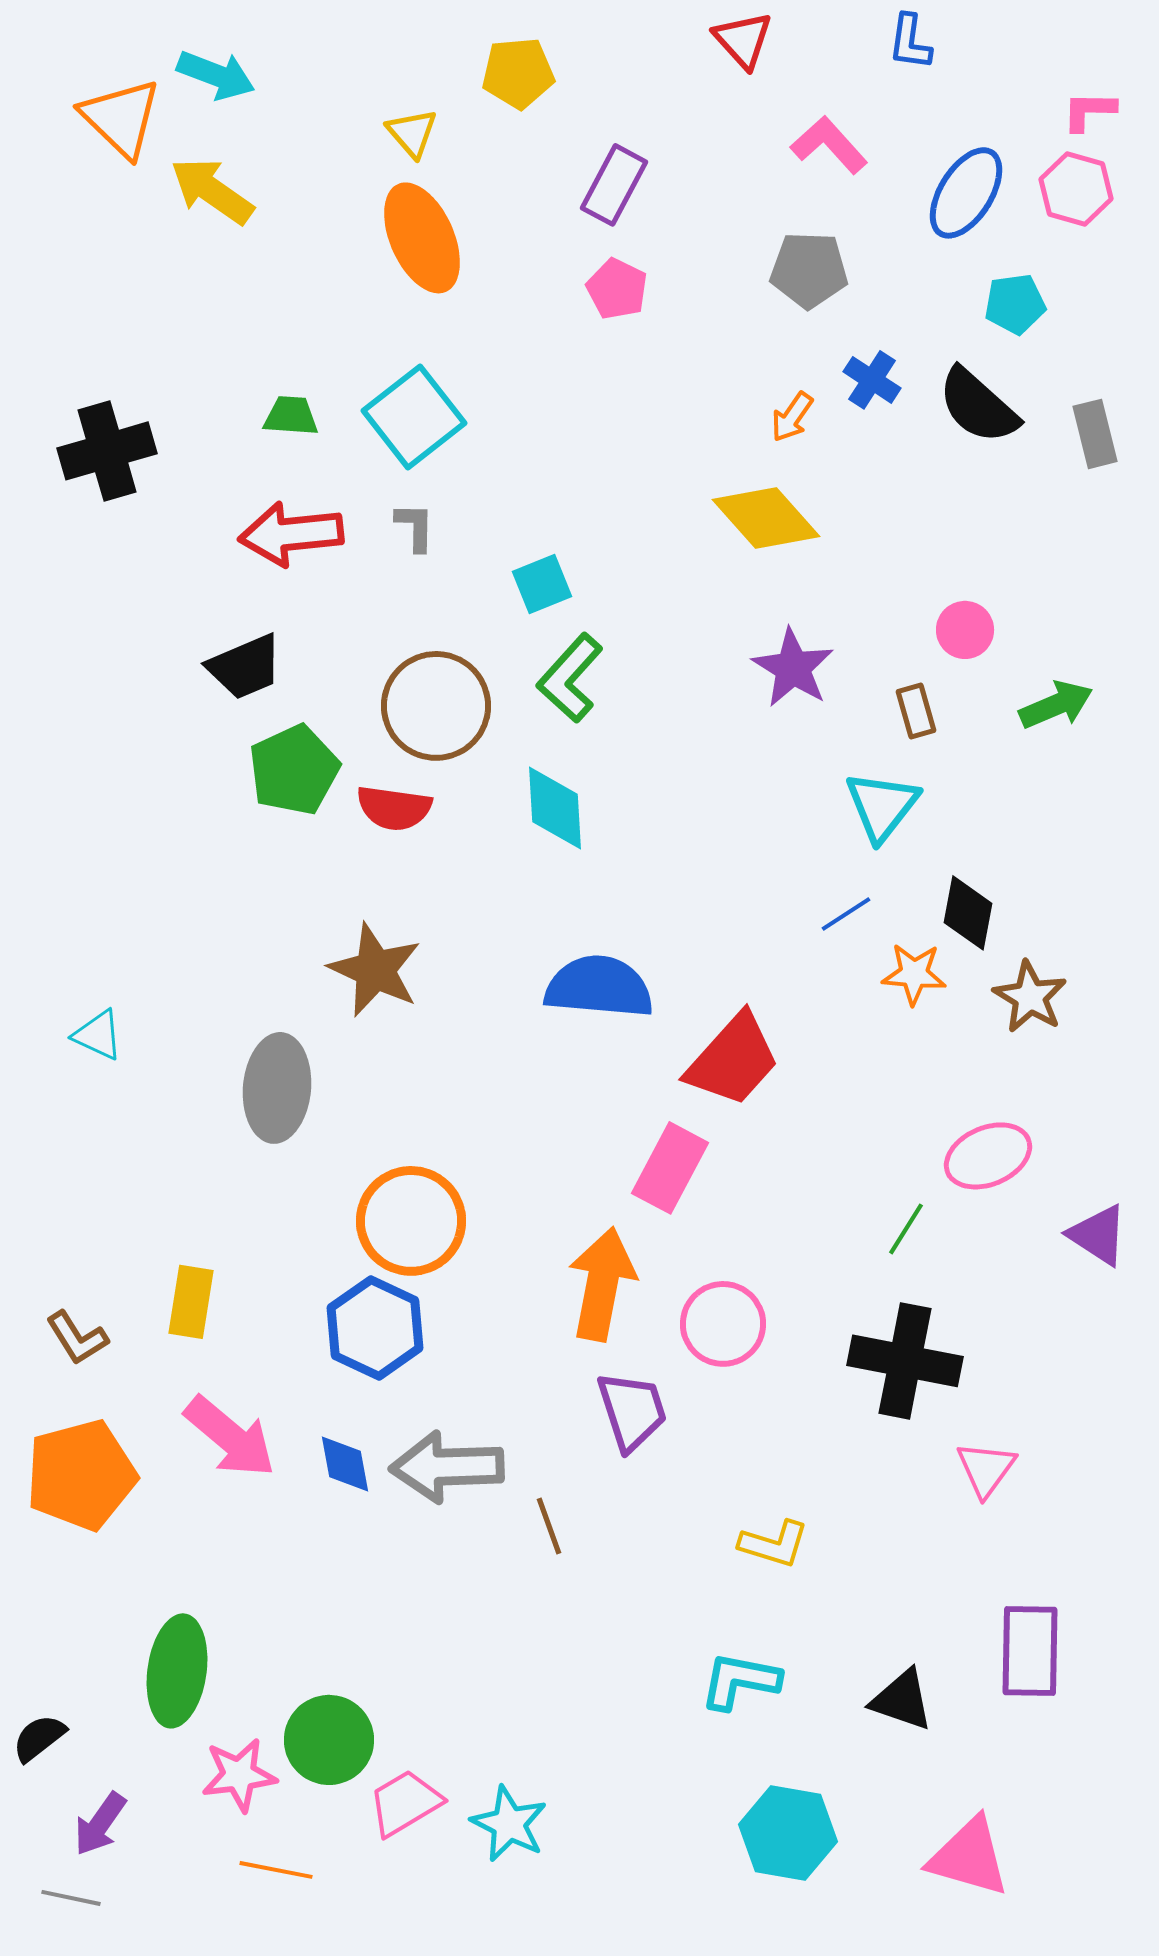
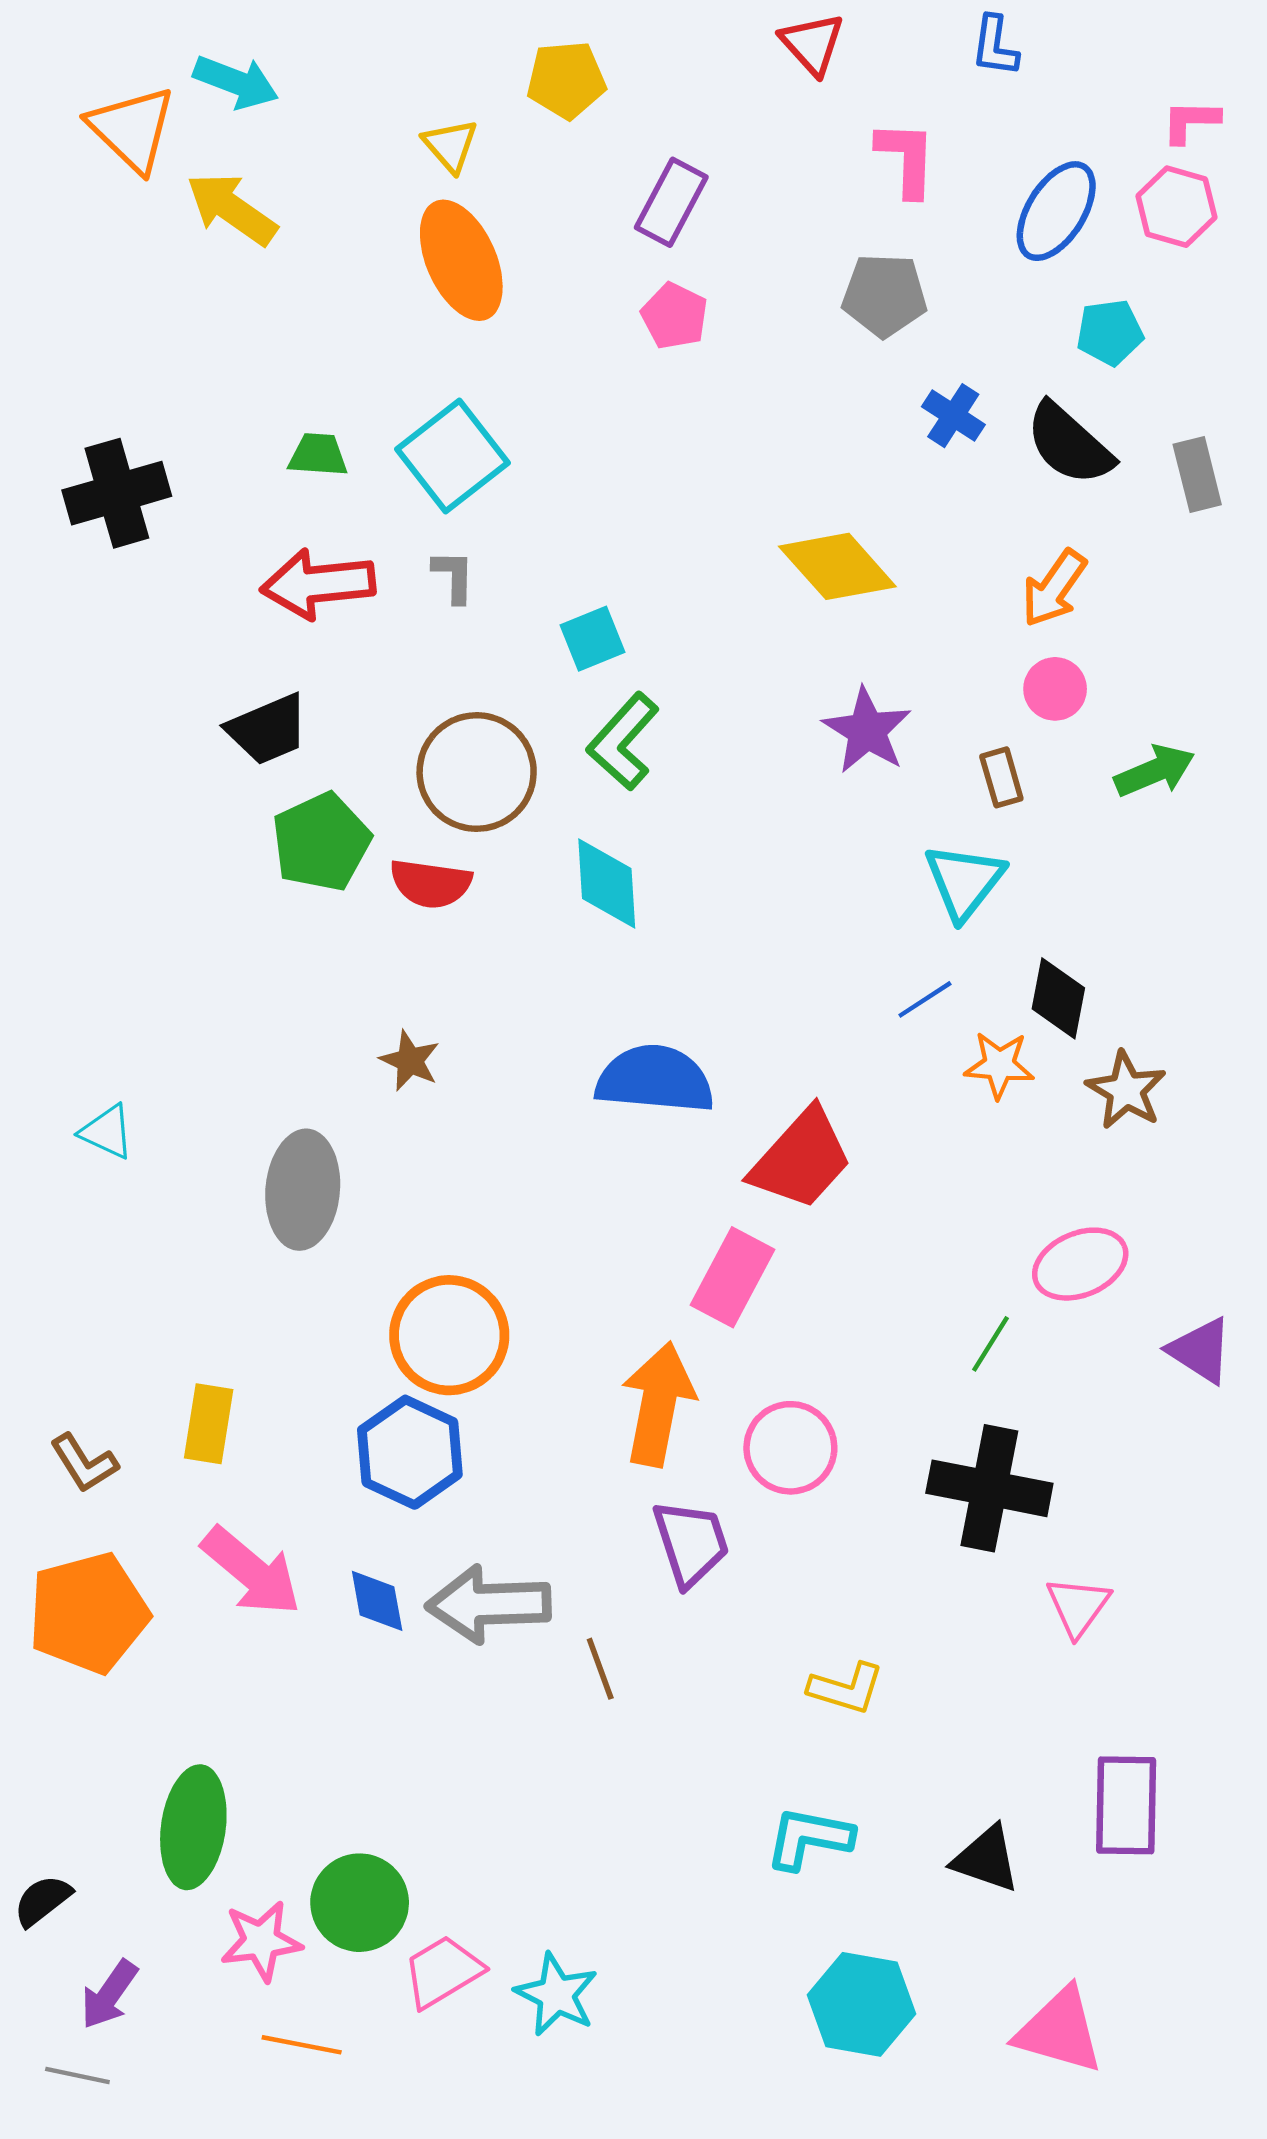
pink L-shape: (829, 145) -> (906, 159), turned 44
orange arrow: (792, 417) -> (1054, 588), moved, size x1.4
brown star: (375, 970) -> (410, 1061), size x0.6

